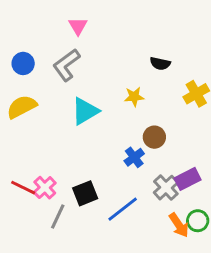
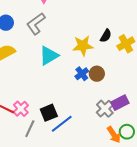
black semicircle: (160, 63) -> (106, 36), moved, turned -72
yellow star: (134, 97) -> (83, 46), size x1.5
blue cross: (134, 157) -> (82, 74), moved
blue line: (123, 209) -> (62, 124), moved

